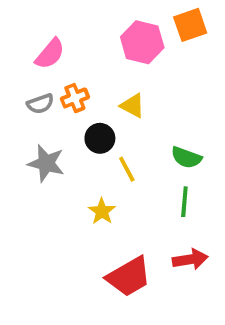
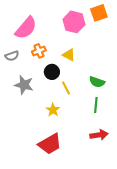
pink semicircle: (50, 54) -> (26, 28), size x1.4
gray semicircle: (40, 104) -> (12, 56), moved
red trapezoid: (129, 277) -> (50, 144), moved

